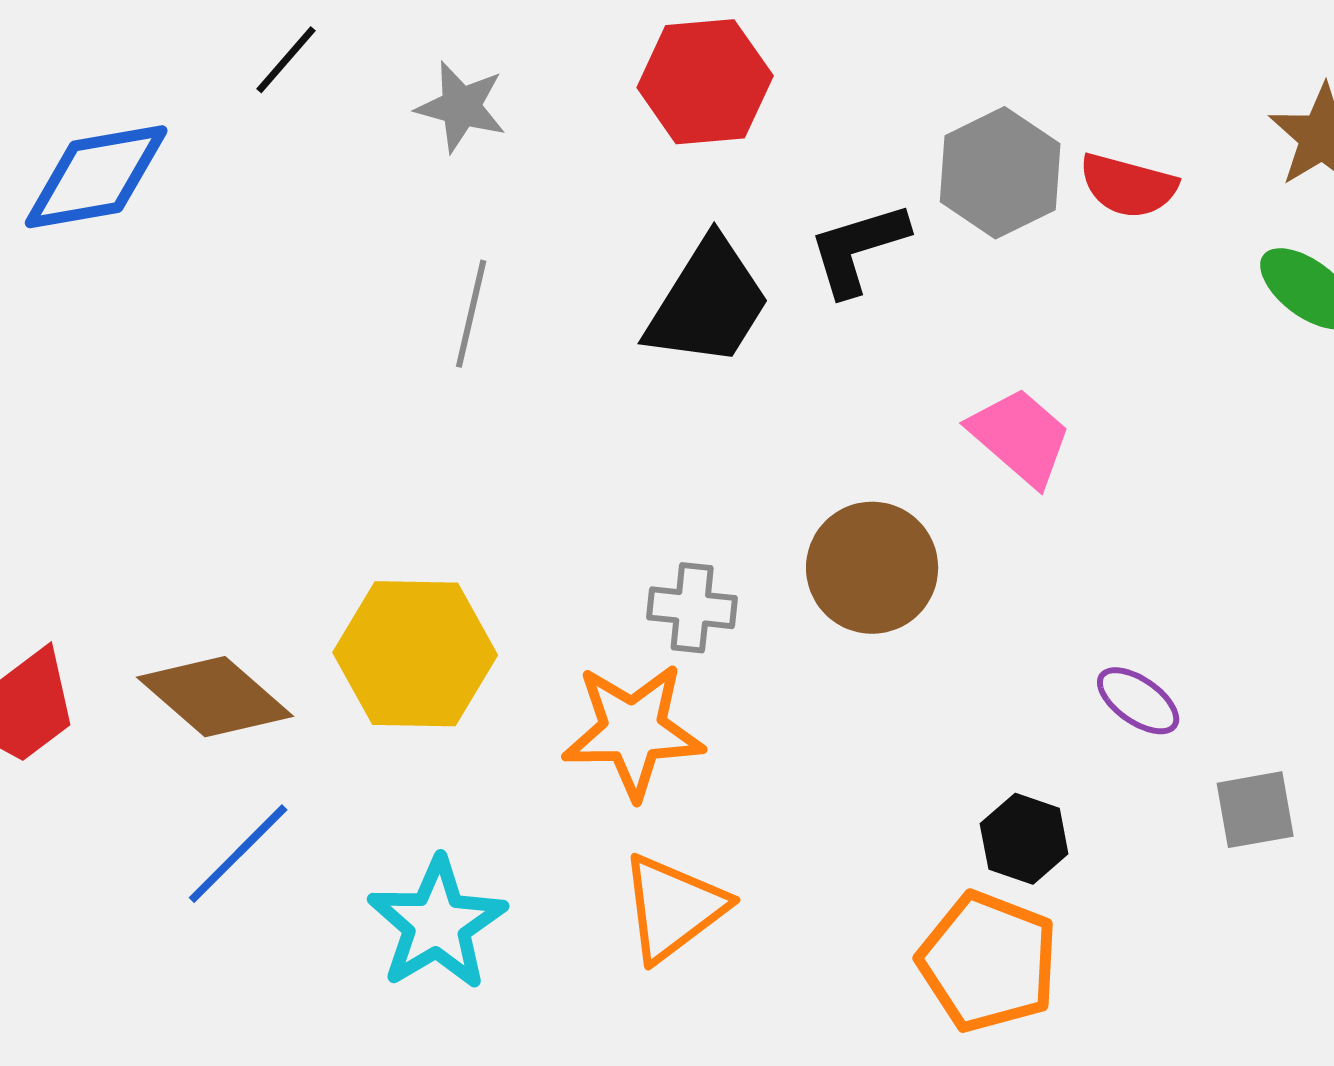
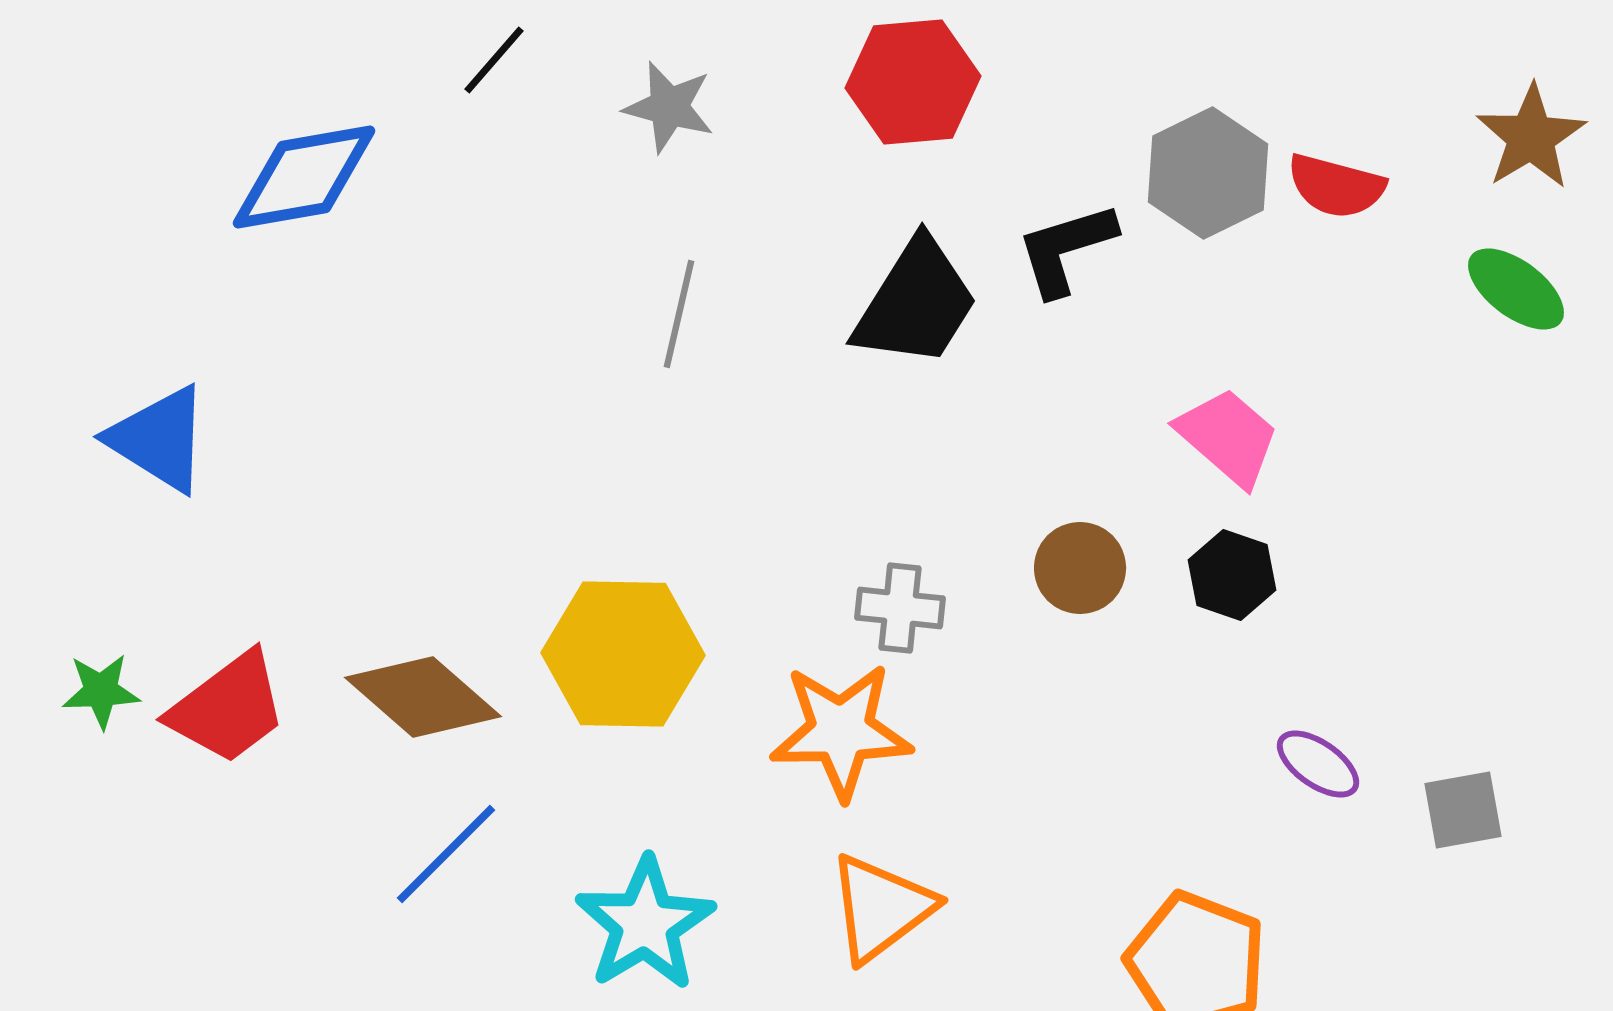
brown circle: (872, 568) -> (1080, 568), size x0.7
purple ellipse: (1138, 701) -> (1318, 764), moved
black hexagon: (1024, 839) -> (1232, 575), moved

